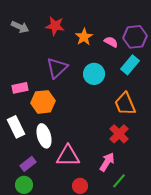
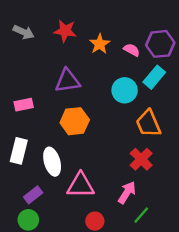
purple triangle: (57, 68) -> (68, 81), turned 35
cyan circle: (94, 74) -> (125, 90), moved
orange hexagon: (43, 102) -> (75, 121), moved
white rectangle: (16, 127) -> (19, 151), turned 40

